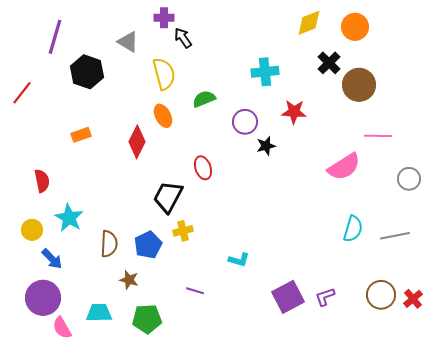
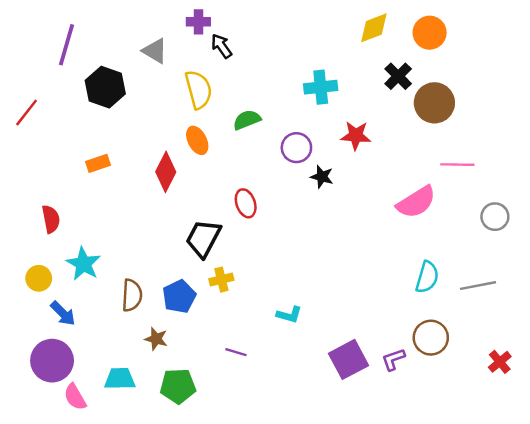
black star: (266, 146) -> (322, 177), turned 30
brown circle: (381, 295) -> (431, 338), moved

